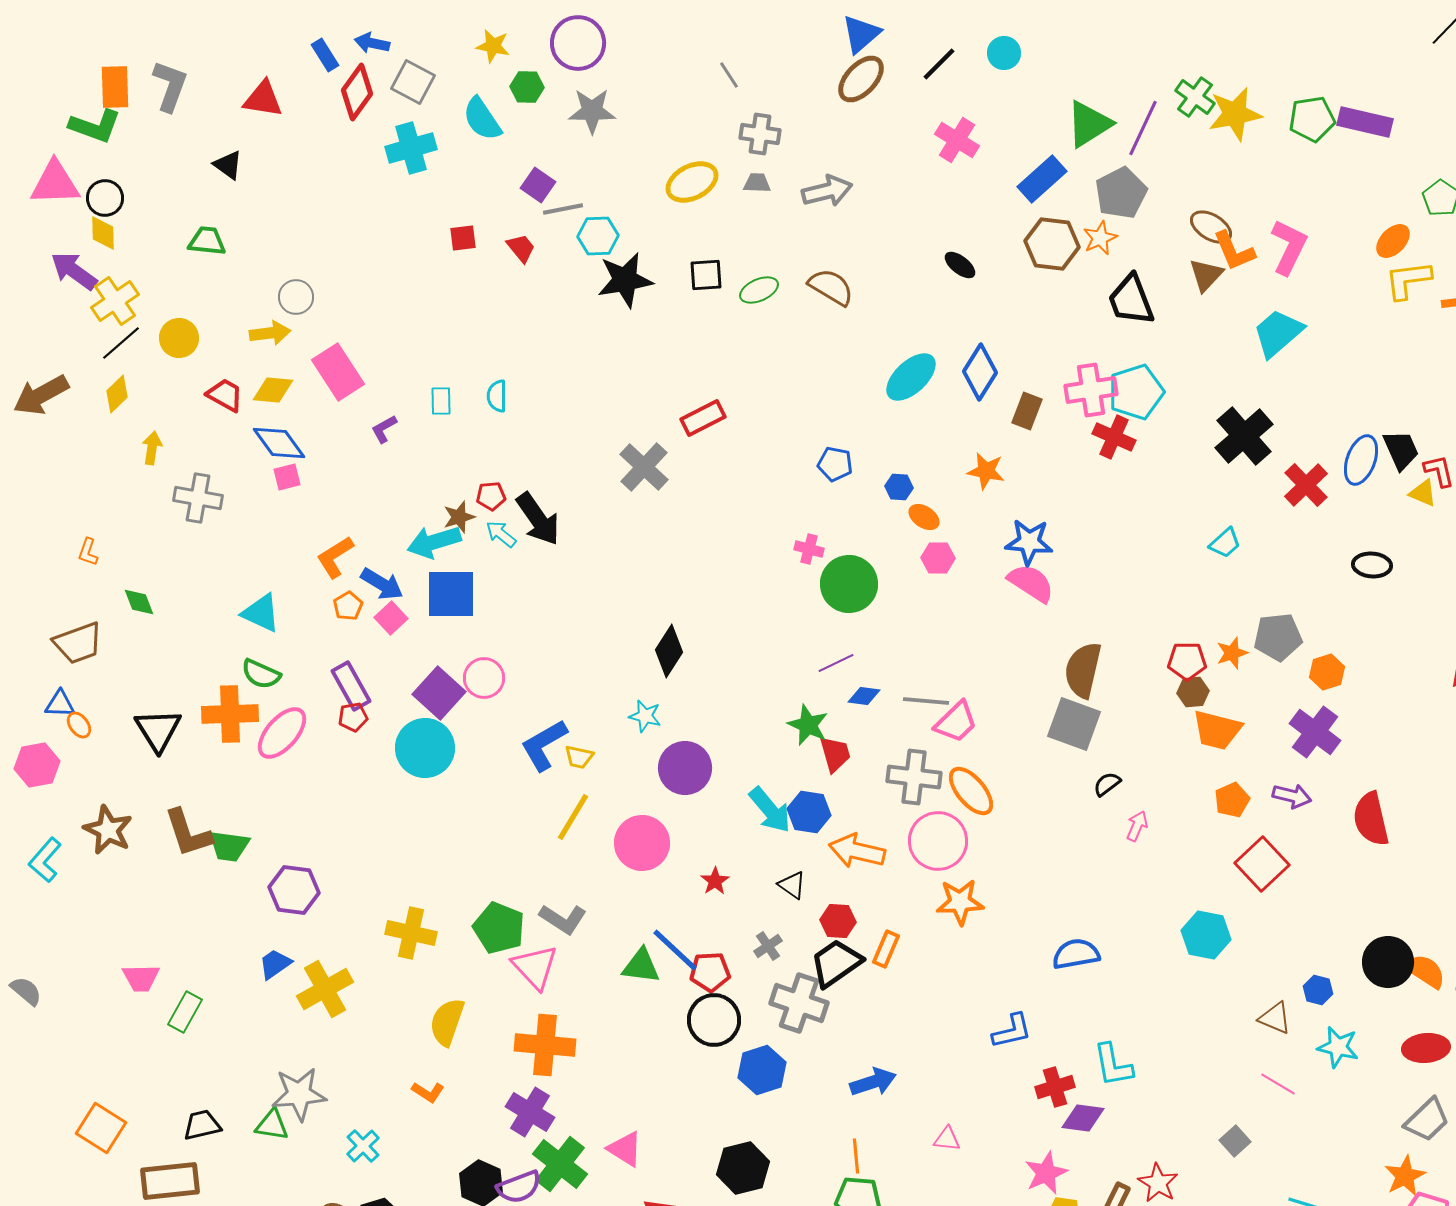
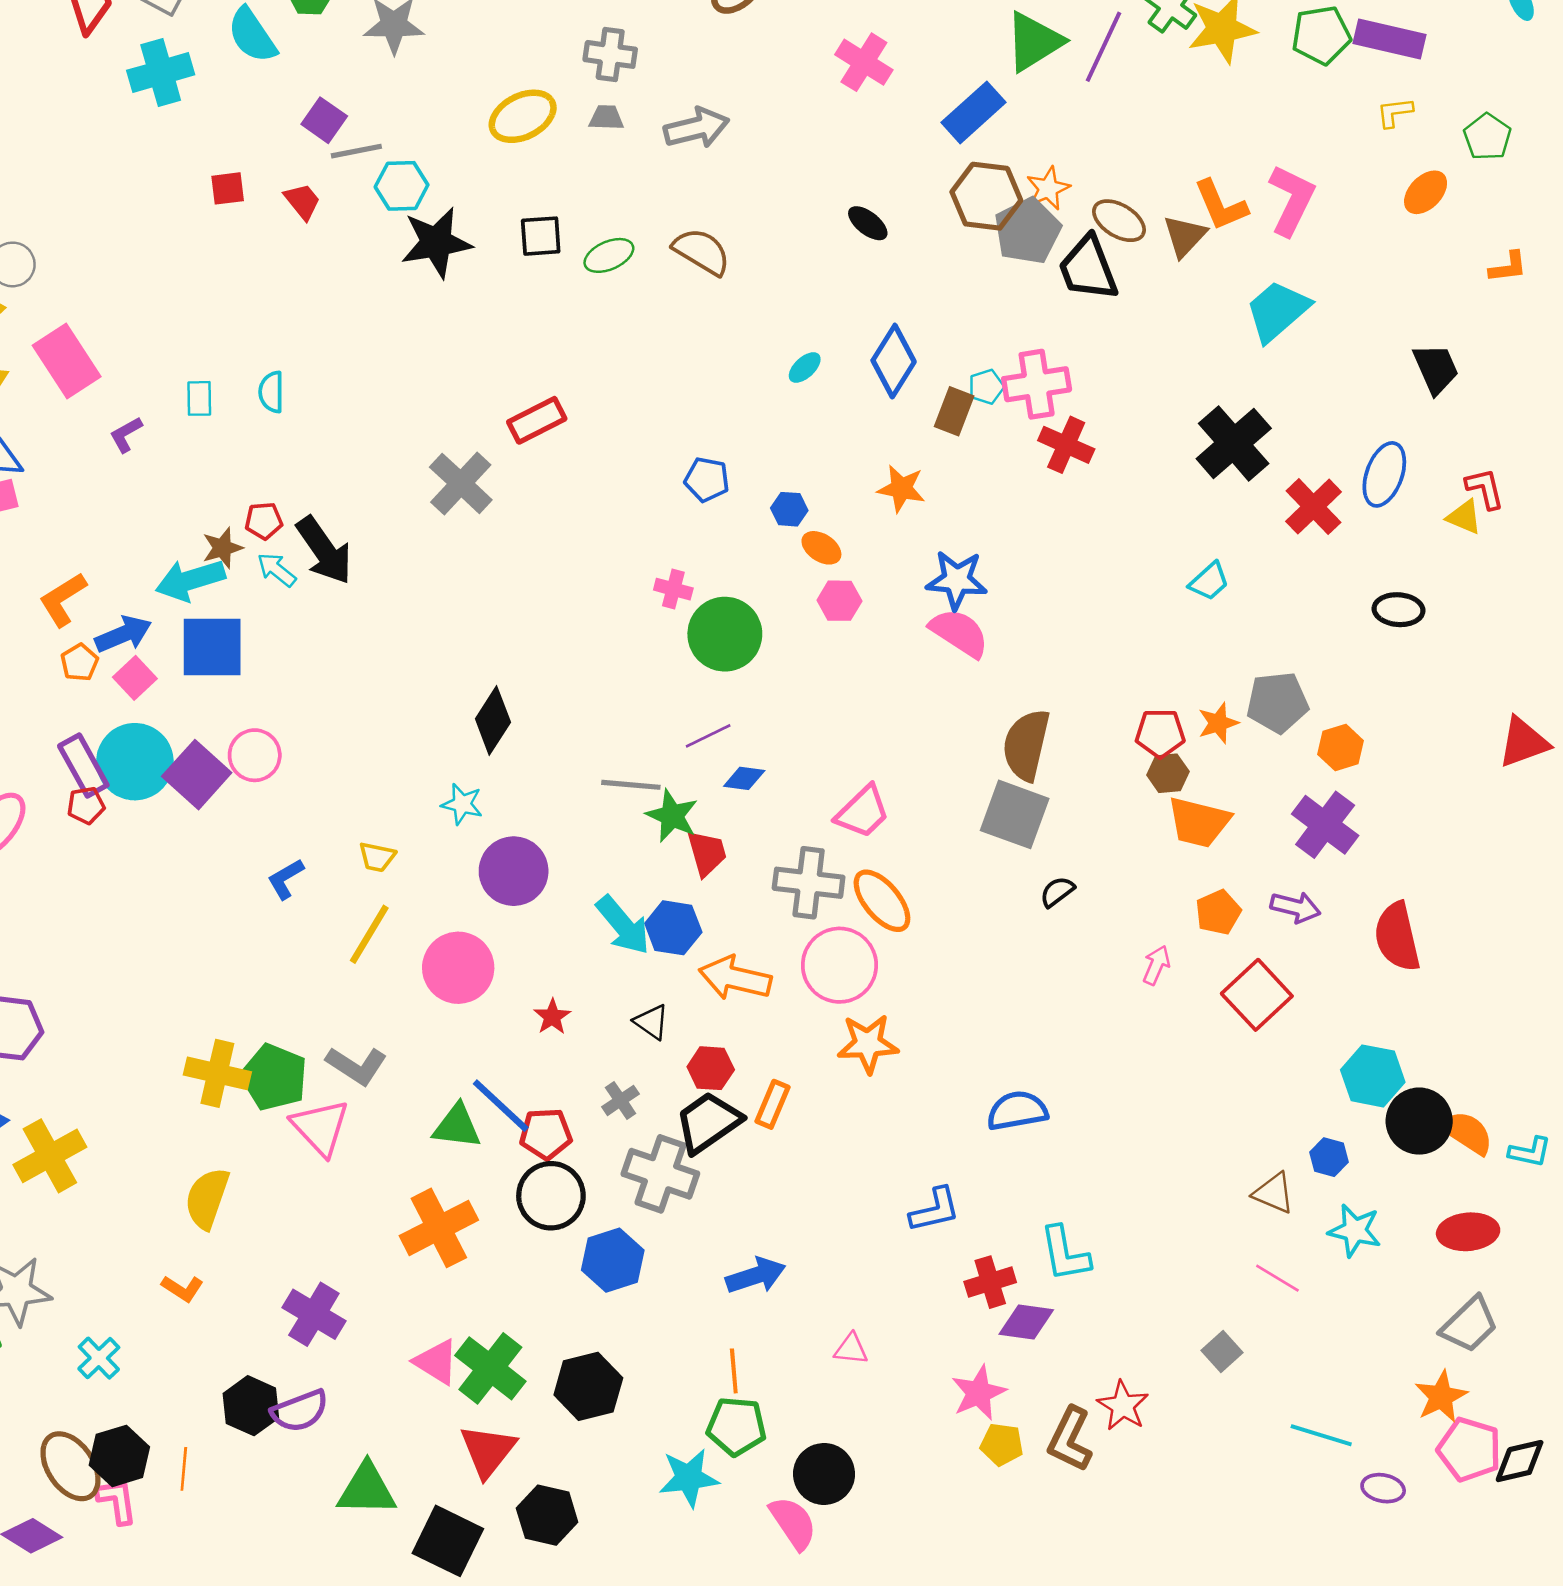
gray pentagon: (1121, 193) -> (1028, 231), moved
brown ellipse: (1211, 227) -> (1119, 221), moved
yellow L-shape: (1408, 280) -> (1395, 112), moved, size x0.6
cyan ellipse: (911, 377) -> (805, 367), size x0.5
cyan pentagon: (1136, 392) -> (986, 387), moved, size x0.5
black trapezoid: (1401, 450) -> (1436, 369), moved
blue arrow: (382, 584) -> (123, 634), turned -54
gray line: (926, 701) -> (631, 785), moved
blue L-shape: (544, 745) -> (286, 879), moved, size x0.6
cyan circle: (425, 748) -> (135, 762), moved
pink arrow: (1137, 826) -> (1156, 965), moved
yellow cross: (411, 933) -> (217, 1073), moved
cyan hexagon: (1206, 935) -> (1373, 1076), moved
orange cross: (545, 1045) -> (439, 1228), moved, turned -32
green cross: (560, 1164) -> (490, 1368), moved

